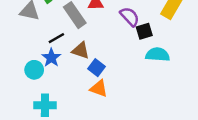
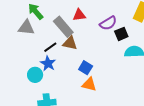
purple semicircle: (130, 17) -> (108, 23), turned 108
brown triangle: (81, 51) -> (70, 43), moved

